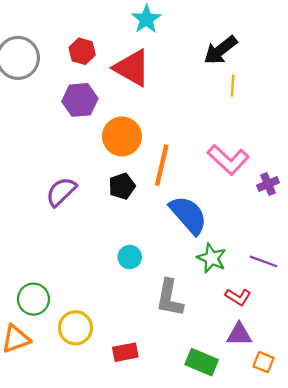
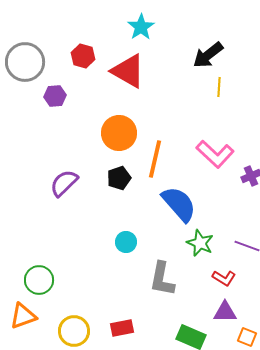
purple hexagon: (80, 100) -> (55, 96), moved, size x0.7
yellow circle: (76, 328) -> (74, 331), moved

